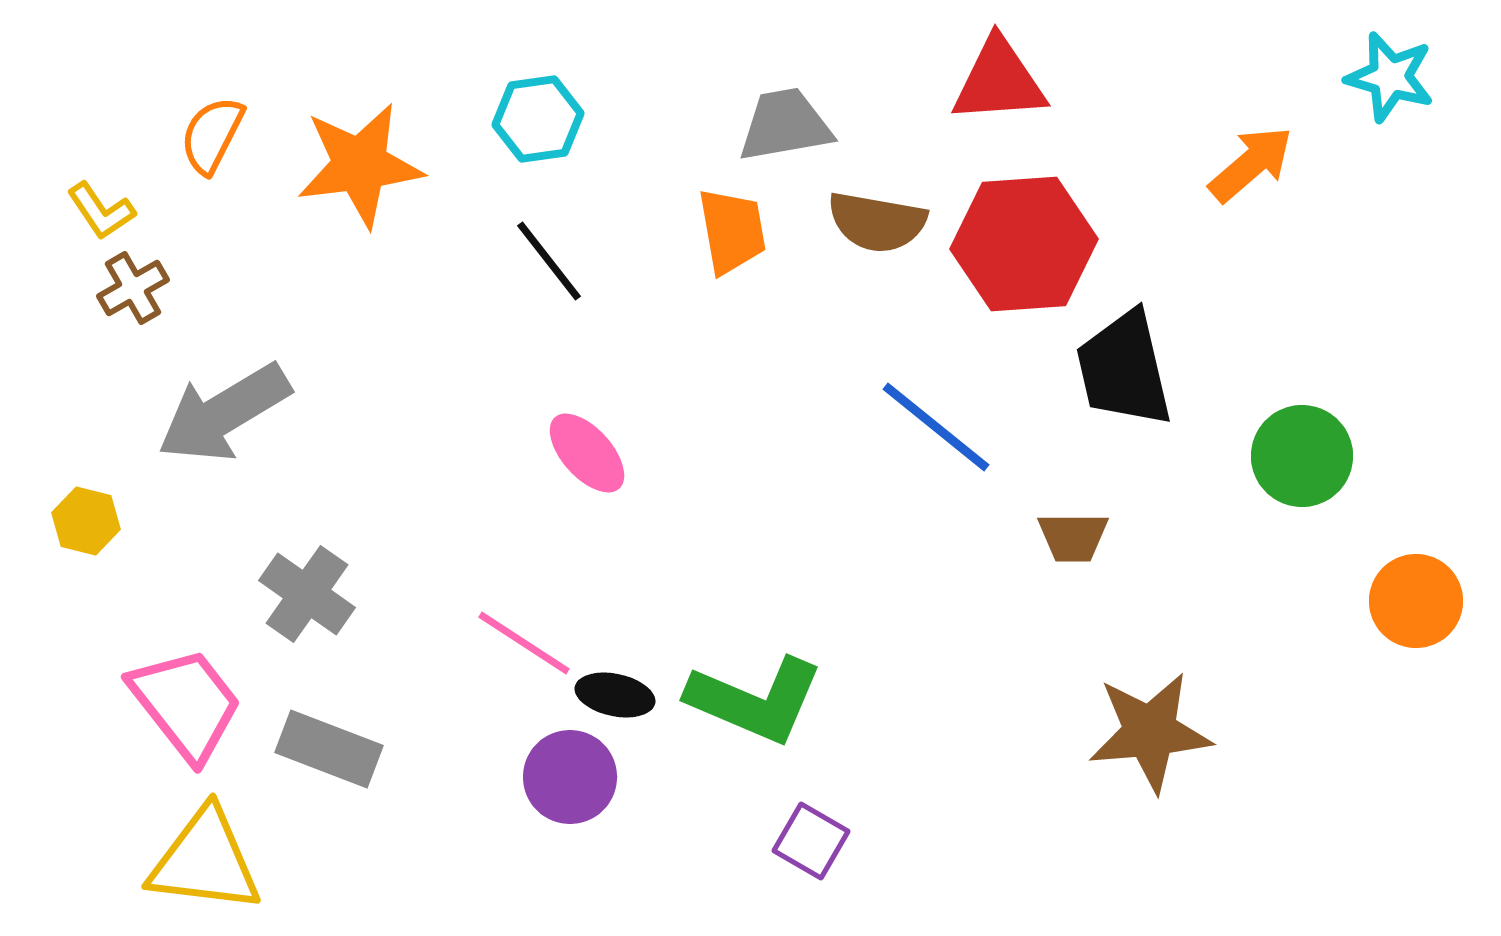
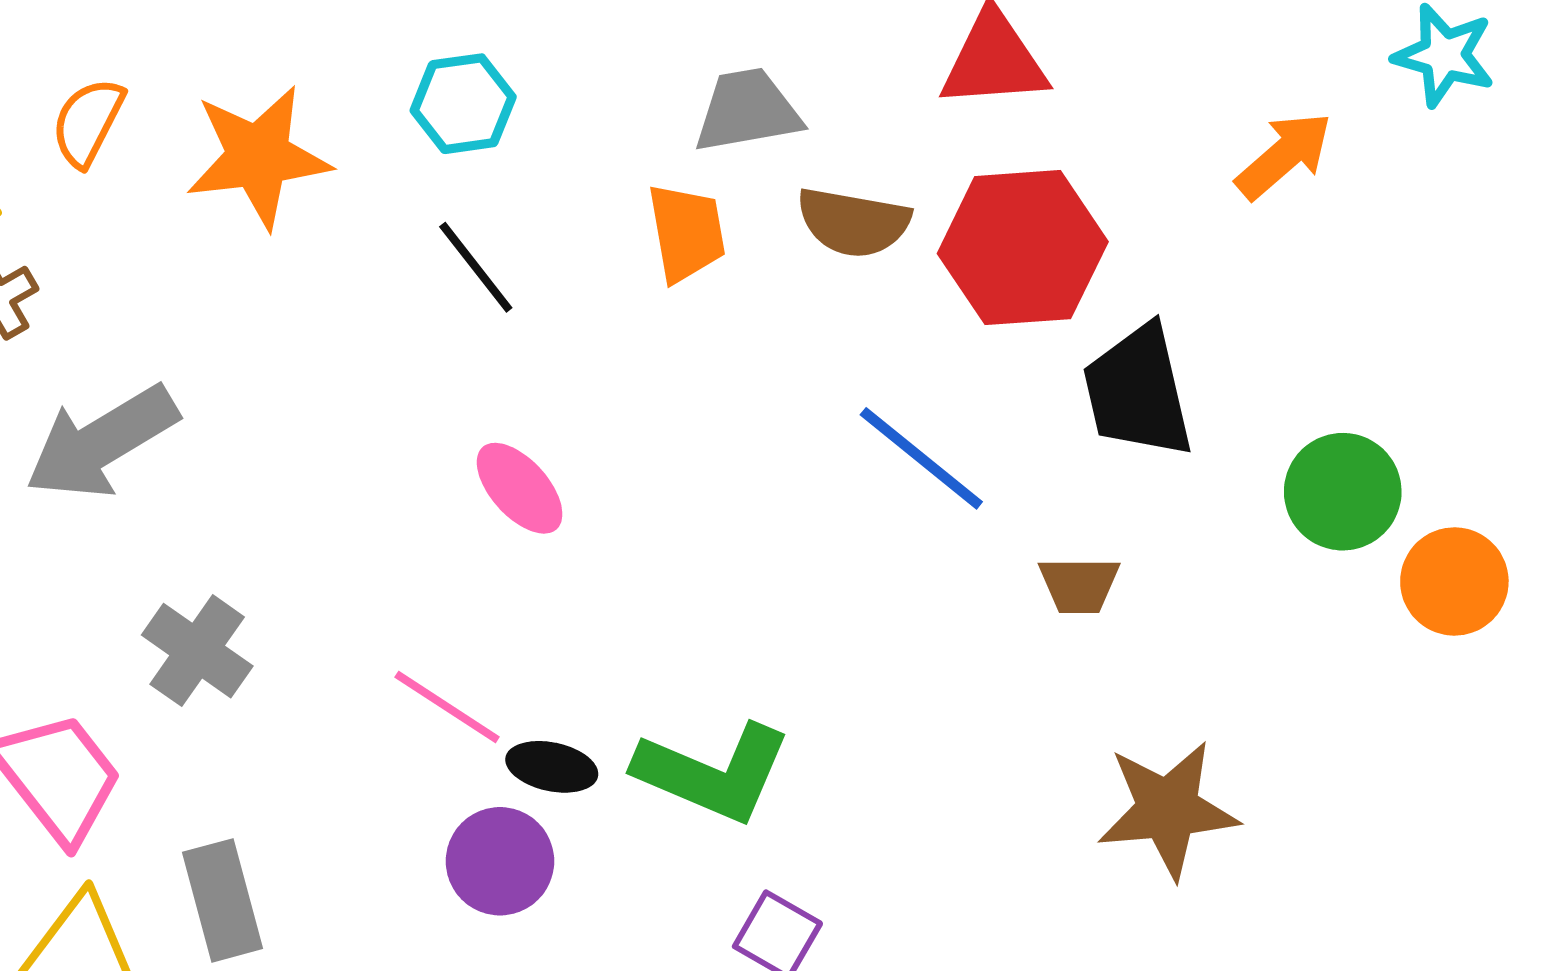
orange circle: (1416, 601) -> (1454, 581), moved
gray rectangle: (329, 749) -> (223, 900), moved, turned 54

